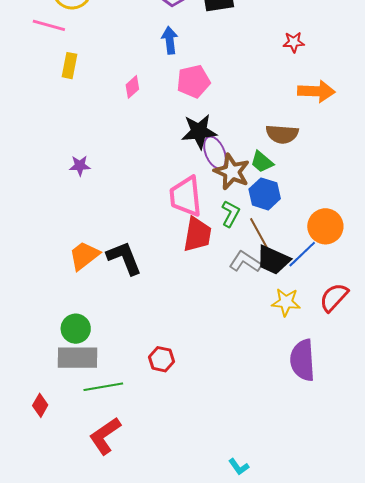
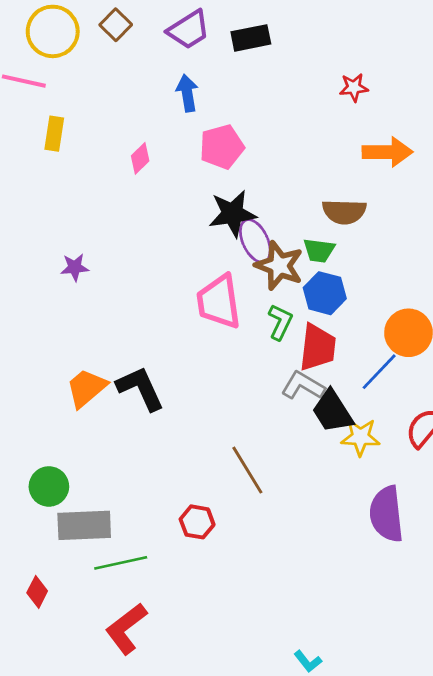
green trapezoid: (262, 162) -> (319, 250), turned -30
red trapezoid: (197, 234) -> (318, 347), moved
brown line: (260, 236) -> (247, 470), moved
black trapezoid: (273, 260) -> (332, 411), moved, turned 36
green circle: (76, 329) -> (49, 486), moved

